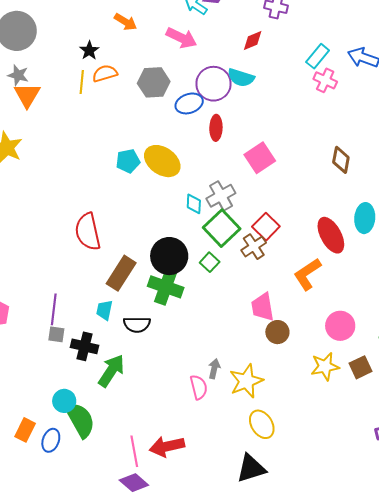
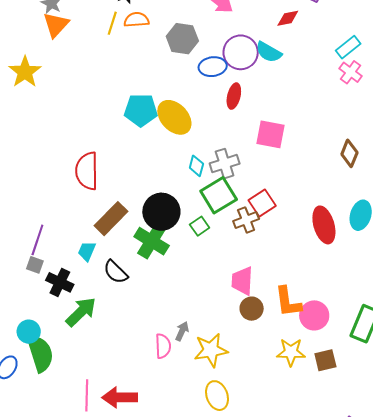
pink square: (260, 158) -> (271, 134), turned 32
cyan pentagon: (128, 161) -> (141, 110), size x1.4
orange L-shape: (307, 274) -> (288, 302), moved, turned -76
black semicircle: (137, 324) -> (116, 272), turned 32

